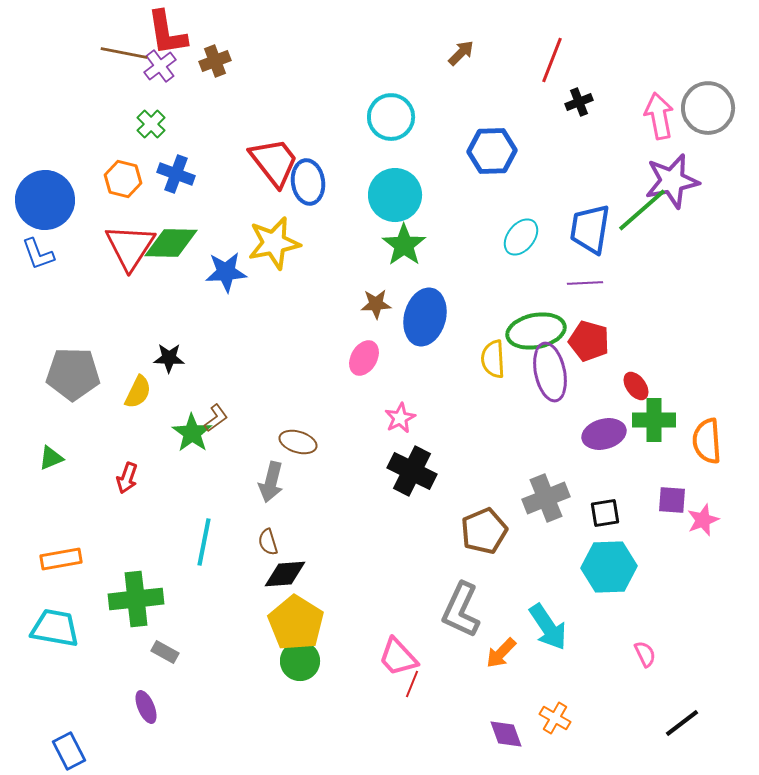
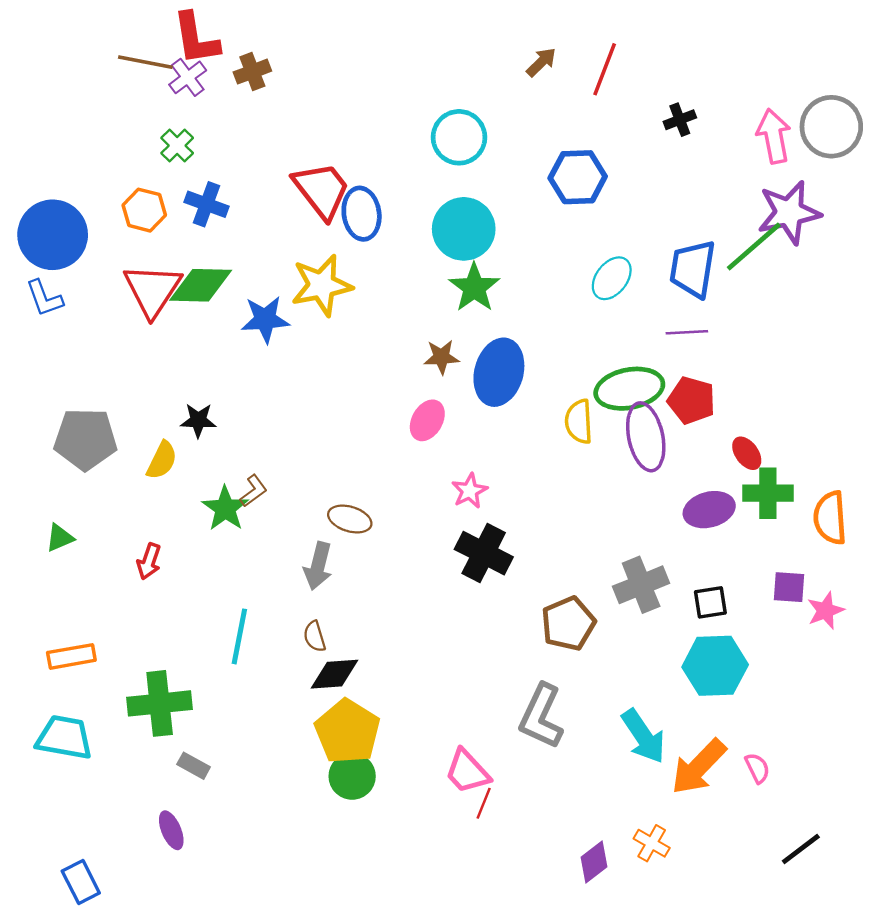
red line: (552, 60) -> (605, 69), moved
orange arrow: (501, 653) -> (699, 767), moved, size x1.6
purple diamond: (506, 734) -> (594, 862), turned 72

